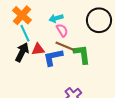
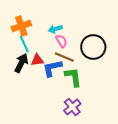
orange cross: (22, 15) -> (21, 26), turned 30
black circle: (99, 20) -> (93, 47), moved
green L-shape: (82, 54) -> (73, 77), moved

